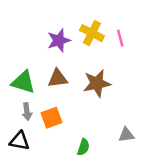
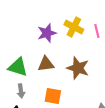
brown star: (97, 83) -> (78, 68), turned 30
orange square: (52, 118) -> (53, 96), moved, turned 30

